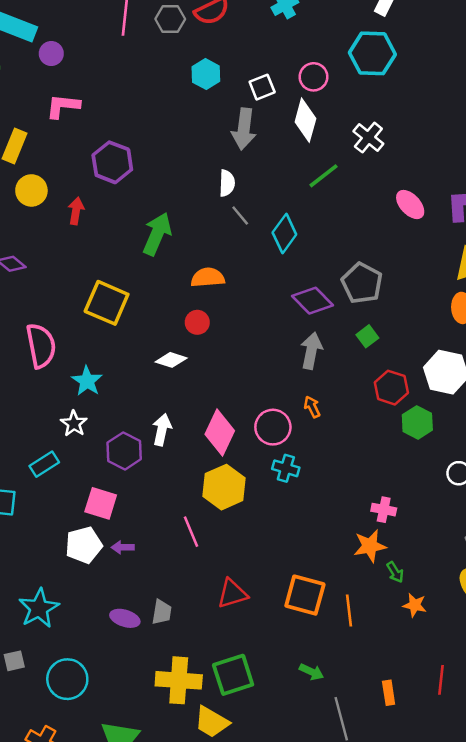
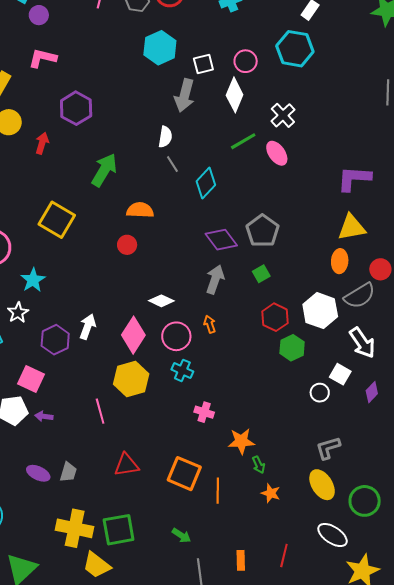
cyan hexagon: (206, 74) -> (160, 48), size x1.4
pink ellipse: (410, 204) -> (277, 153), moved
white diamond: (171, 360) -> (161, 301), moved
pink cross: (384, 510) -> (204, 412), moved

